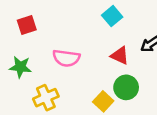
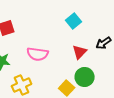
red triangle: (120, 56) -> (80, 52), turned 49

